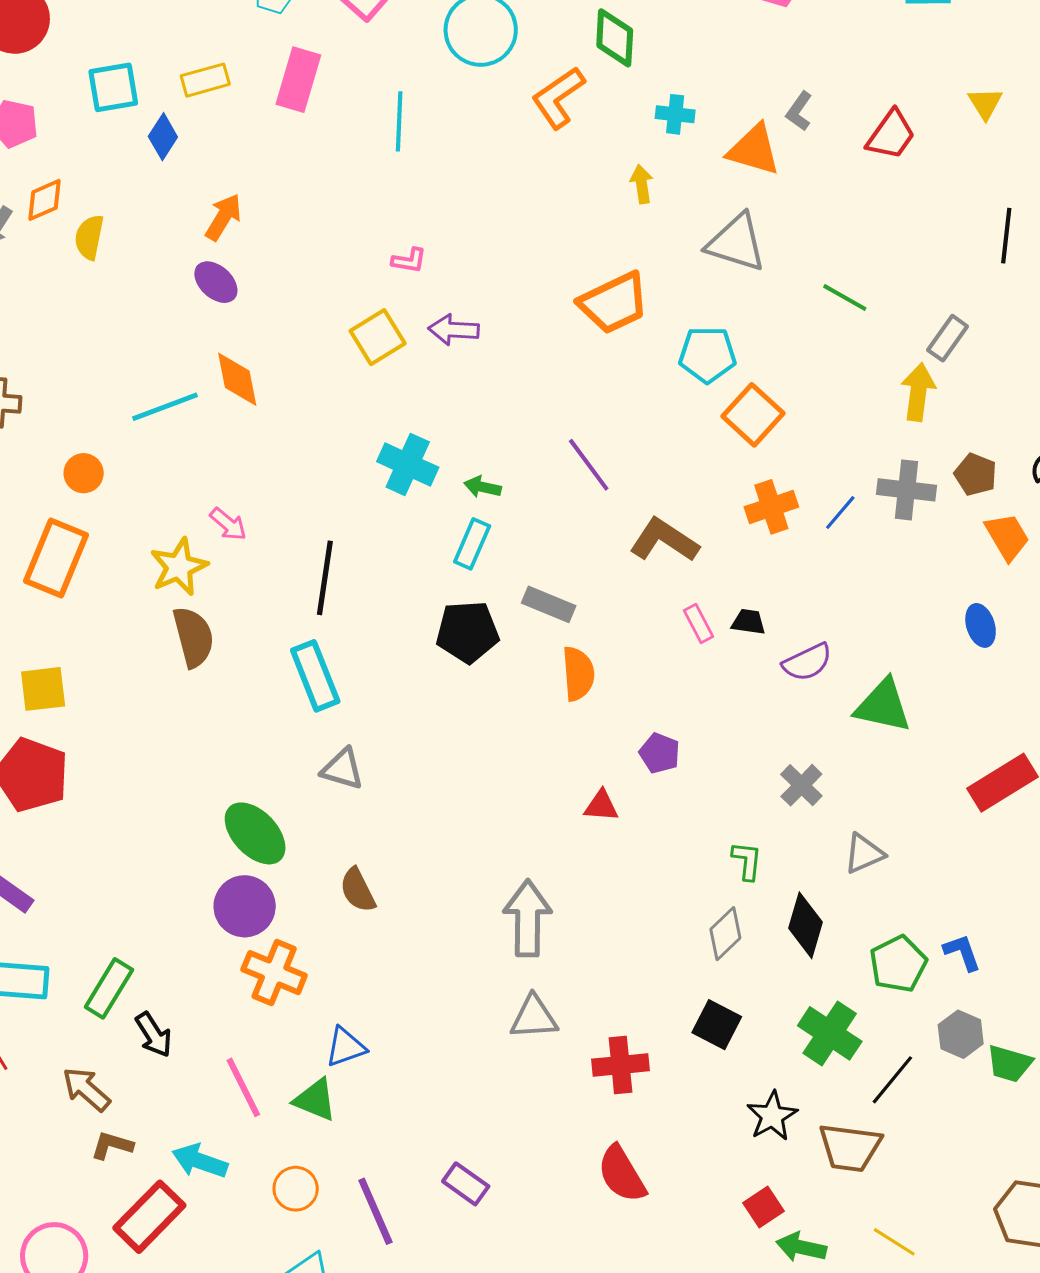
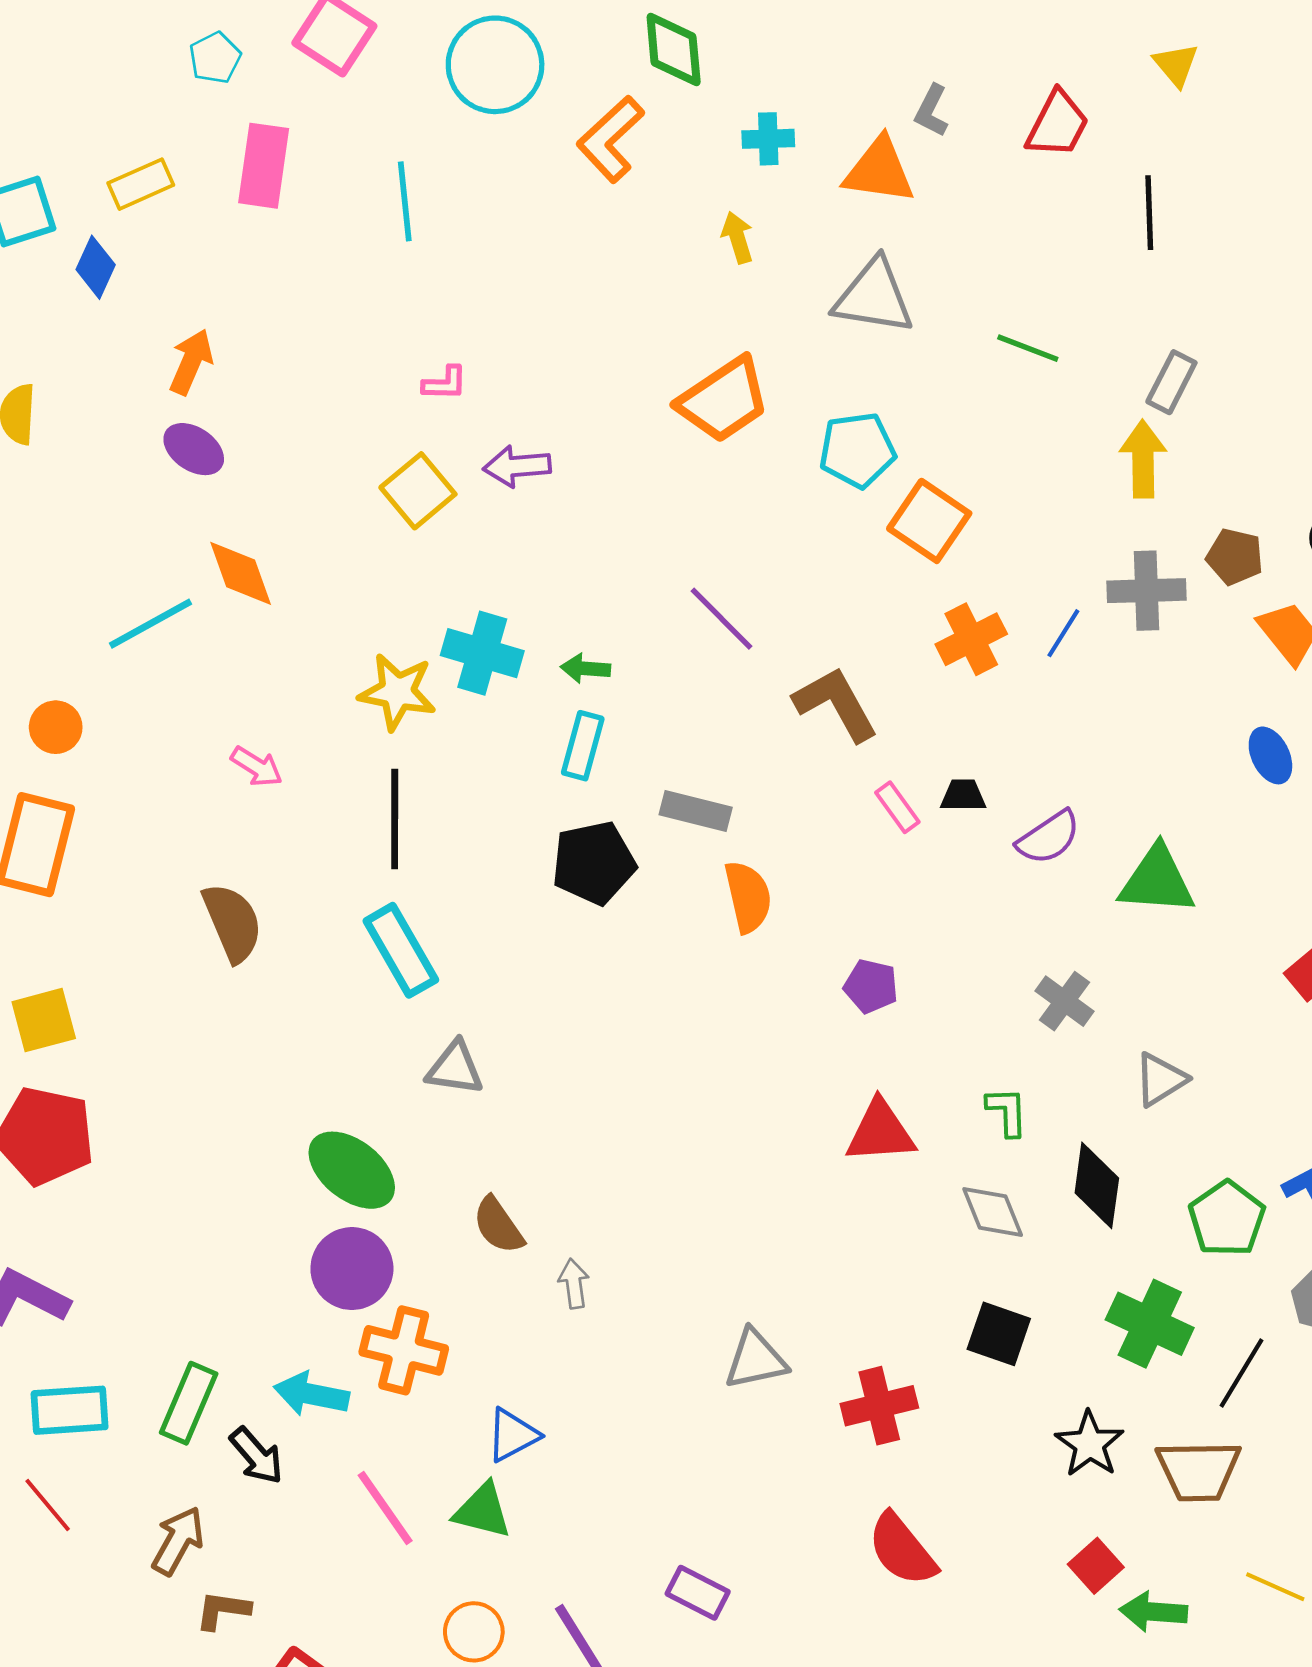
black line: (1006, 236) -> (1149, 213), moved
brown L-shape: (664, 540) -> (836, 704), turned 36
yellow star: (179, 567) -> (397, 692), moved, turned -30
red triangle: (601, 806) -> (880, 1132), moved, size x1.5
gray arrow: (527, 918) -> (574, 1284), moved, size x0.5
gray diamond: (725, 934) -> (993, 1212), turned -60
brown arrow: (86, 1089) -> (178, 1541), turned 86
cyan arrow: (200, 1161) -> (311, 1394), moved

